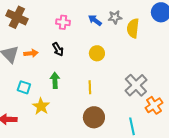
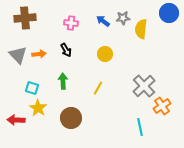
brown cross: (17, 17) -> (25, 18), turned -30
yellow line: (90, 87) -> (98, 88), turned 32
yellow star: (41, 106) -> (38, 108), moved
brown circle: (94, 117) -> (71, 118), moved

